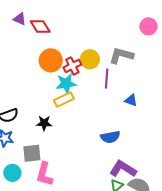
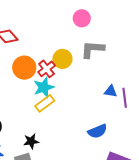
pink circle: (148, 26) -> (82, 18), moved
purple line: (107, 78) -> (125, 98), moved
black star: (44, 123) -> (31, 141), moved

